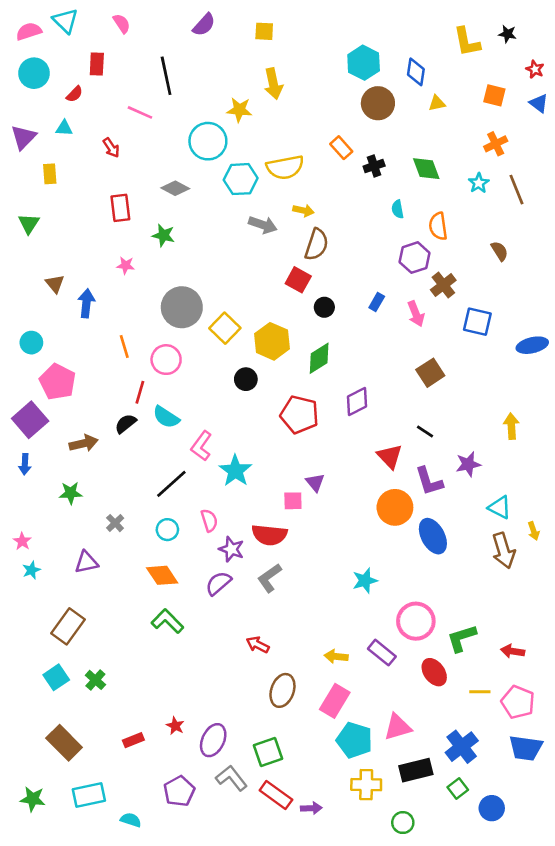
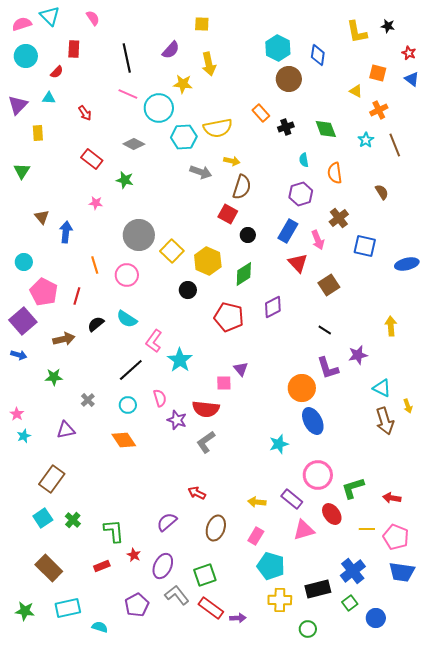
purple semicircle: (204, 25) -> (171, 50), moved
yellow triangle: (437, 103) -> (356, 91), moved, turned 40
pink line: (140, 112) -> (128, 94), moved
red rectangle: (120, 208) -> (92, 159), turned -45
purple hexagon: (415, 258) -> (301, 194), moved
blue rectangle: (377, 302) -> (288, 231), size x1.6
red line: (140, 392) -> (77, 296), moved
red triangle: (390, 456) -> (298, 263), moved
blue arrow: (25, 464) -> (19, 355), turned -77
blue ellipse: (433, 536) -> (313, 421), moved
purple semicircle: (218, 583) -> (167, 522), moved
green L-shape: (167, 621) -> (114, 531), moved, turned 40
pink rectangle: (335, 701) -> (256, 536), size x0.7
pink triangle: (398, 727) -> (304, 530), moved

